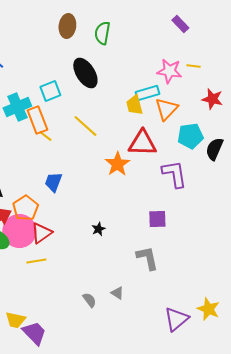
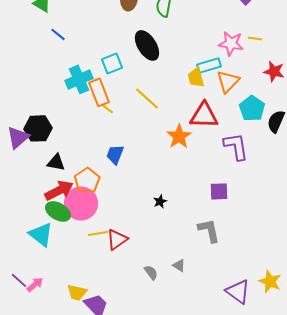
cyan pentagon: (190, 136) -> (252, 108), turned -30
red triangle: (41, 233) -> (117, 239), moved
purple triangle: (176, 319) -> (238, 291), turned -44

